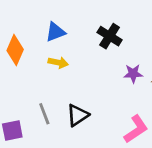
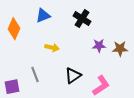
yellow arrow: (58, 62) -> (52, 48), moved
black triangle: (78, 115) -> (73, 76), moved

